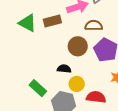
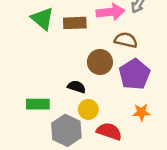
green rectangle: (38, 88) -> (38, 104), turned -54

